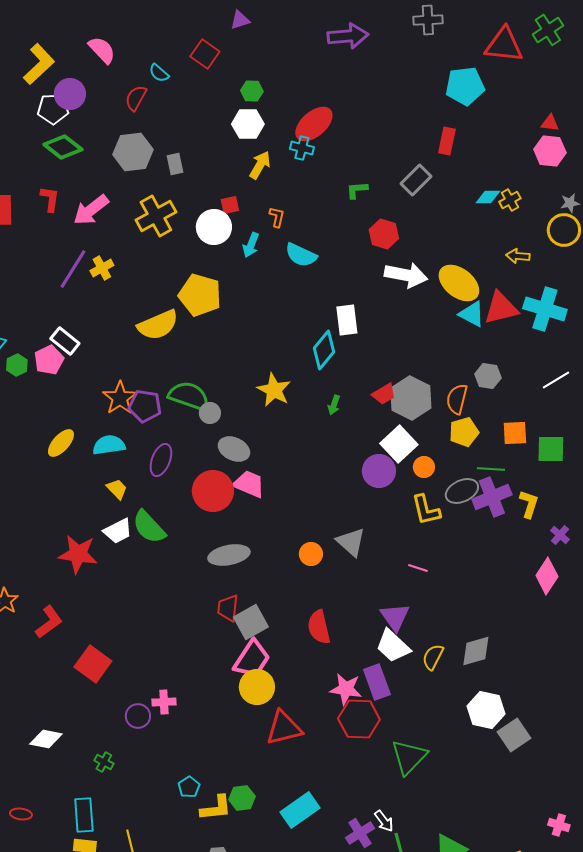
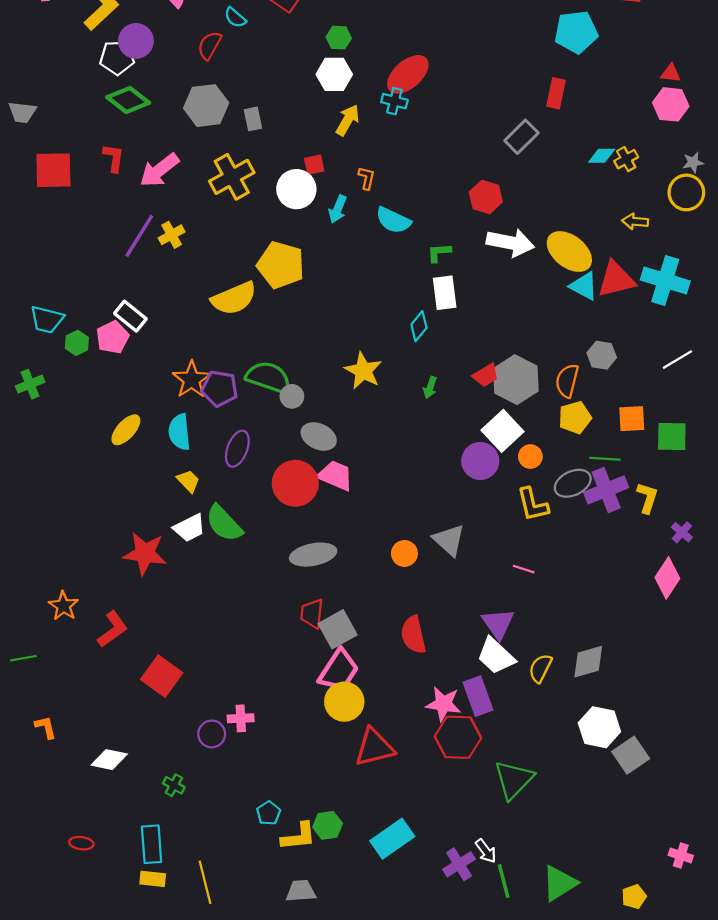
green L-shape: (357, 190) -> (439, 253), moved
cyan diamond: (324, 350) -> (419, 326), size x0.7
cyan semicircle: (109, 445) -> (179, 432), turned -88

